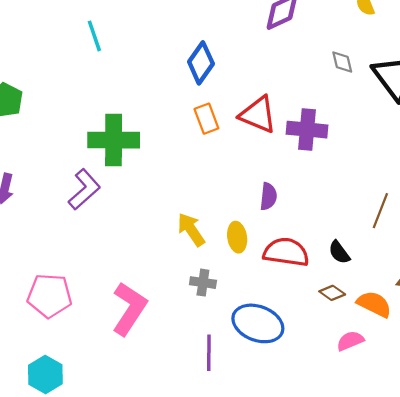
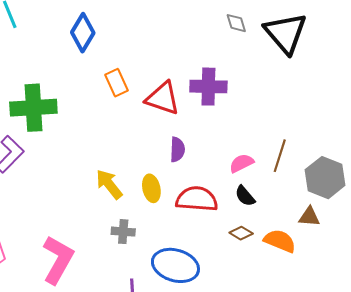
blue diamond: (201, 63) -> (83, 33), moved
red triangle: (258, 115) -> (163, 98), moved
pink semicircle: (350, 341) -> (241, 163), moved

